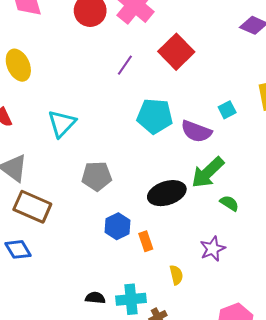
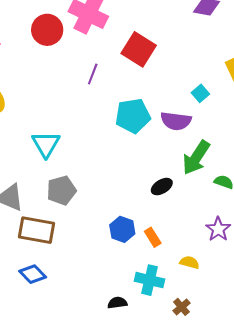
gray pentagon: (97, 176) -> (61, 190), moved
black ellipse: (167, 193) -> (162, 187), size x0.6
yellow semicircle: (176, 275) -> (189, 262), turned -48
cyan cross: (131, 299) -> (150, 280), moved, turned 32

